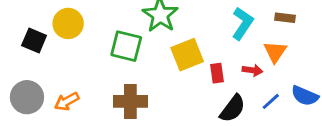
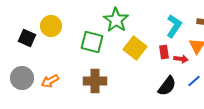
yellow square: (187, 55) -> (135, 48), turned -30
red rectangle: (217, 73) -> (164, 52), moved

